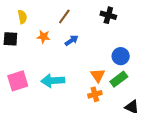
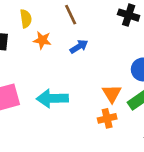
yellow semicircle: (22, 17) -> (26, 19), moved
brown line: (64, 17) -> (71, 15), turned -63

